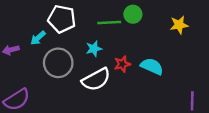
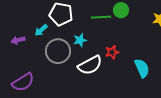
cyan star: (94, 49) -> (80, 40), moved
cyan semicircle: (152, 66) -> (142, 68), moved, turned 42

